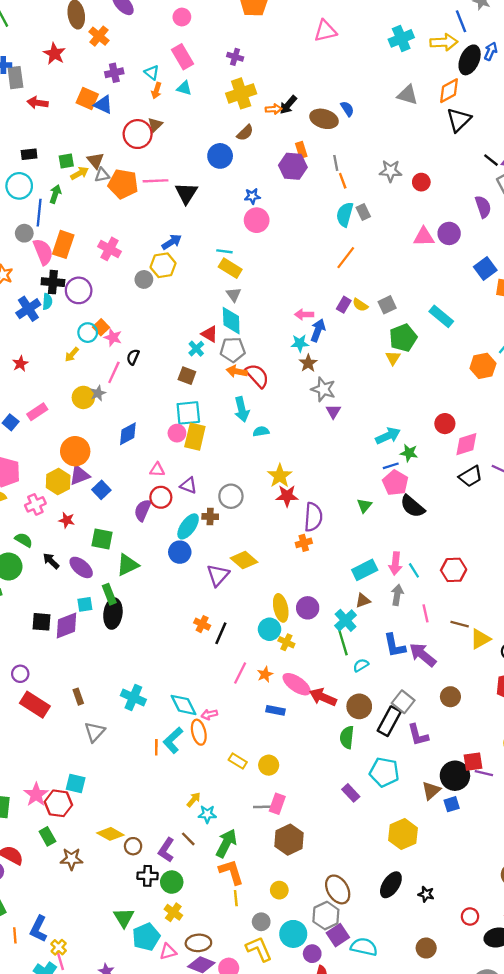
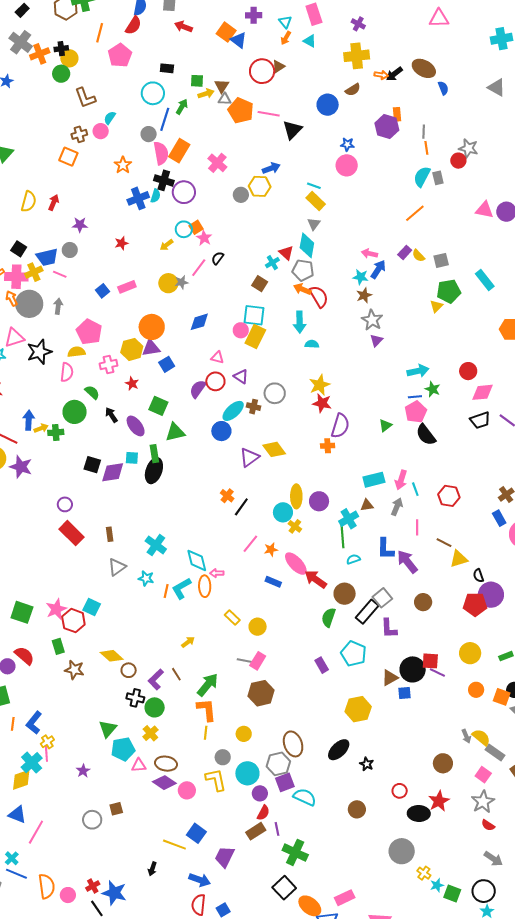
brown ellipse: (324, 119) -> (424, 68), moved
red circle: (421, 182) -> (458, 161), moved
cyan star: (207, 814) -> (146, 578), moved

